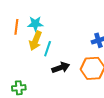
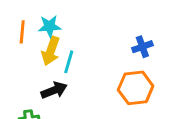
black arrow: (61, 68) -> (54, 90), moved

